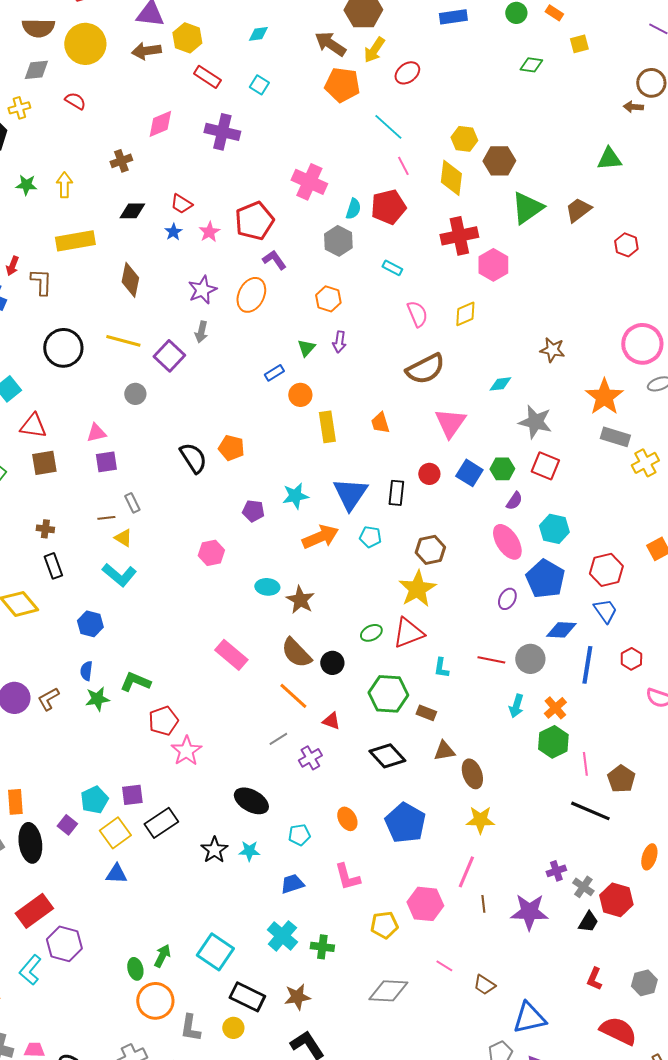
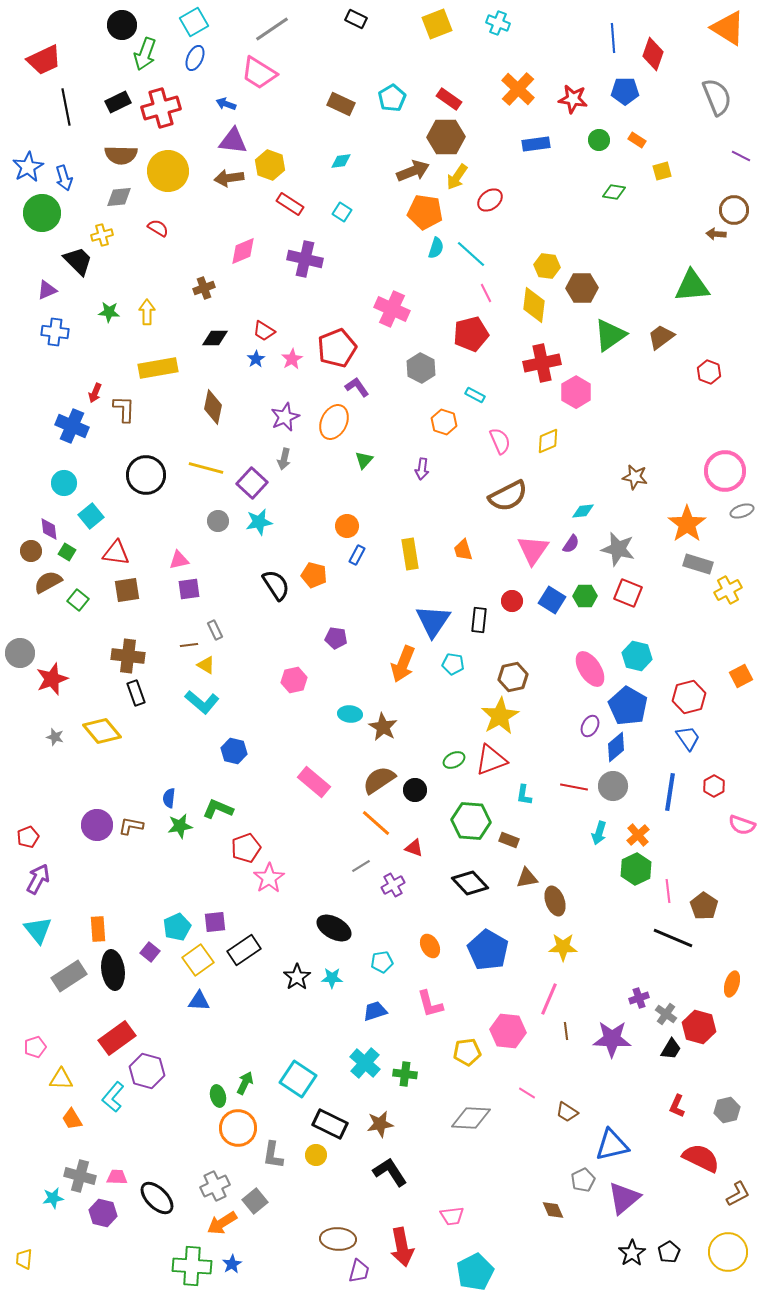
brown arrow: (330, 44) -> (413, 171), turned 124
green triangle: (609, 159) -> (692, 286), size x1.4
cyan semicircle: (353, 209) -> (436, 248), moved
orange hexagon: (328, 299) -> (444, 422), moved
green triangle: (306, 348) -> (364, 460), moved
blue rectangle: (274, 373) -> (357, 555), moved, turned -30
orange circle: (300, 395) -> (347, 526), moved
cyan star: (295, 496) -> (259, 522), moved
purple semicircle: (514, 501) -> (571, 544), moved
brown cross: (45, 529) -> (128, 656), size x1.8
orange arrow: (320, 537) -> (403, 664), turned 135
blue hexagon: (90, 624) -> (234, 751), moved
blue diamond: (561, 630) -> (616, 747), moved, turned -44
brown semicircle: (296, 653) -> (379, 780), turned 100
brown L-shape: (48, 699) -> (131, 826), turned 40

